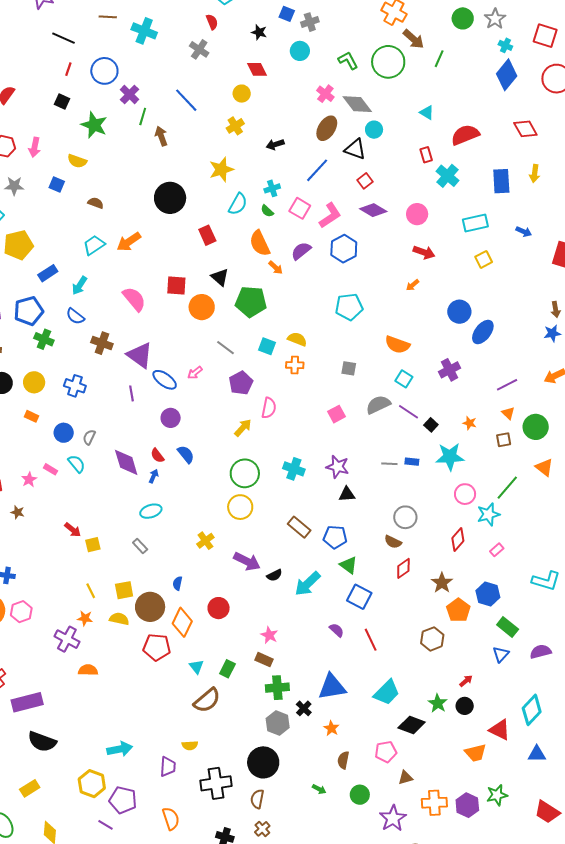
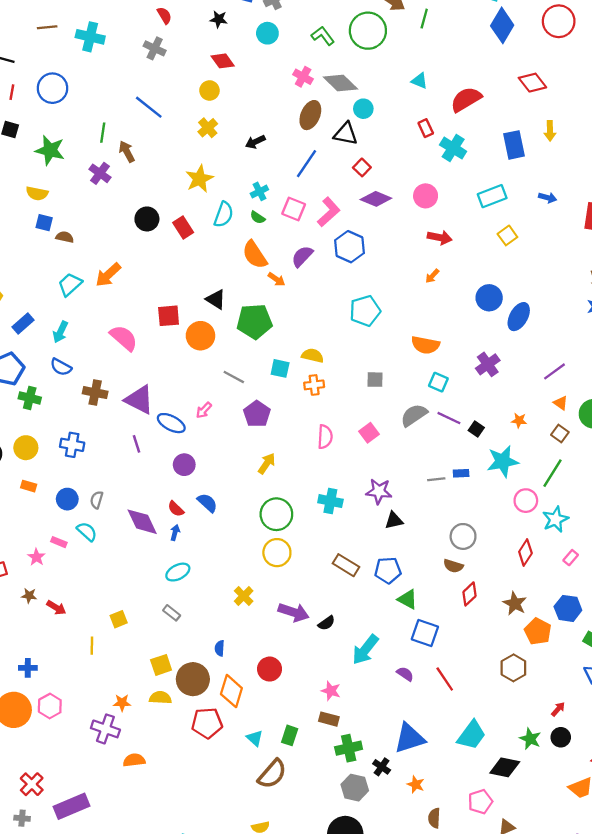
purple cross: (130, 94) -> (100, 173), moved
blue square: (57, 185) -> (44, 223), moved
black circle: (170, 198) -> (147, 219), size x0.7
red rectangle: (207, 235) -> (183, 228), moved
pink semicircle: (269, 408) -> (325, 437), moved
brown square: (504, 440) -> (560, 433), turned -35
green line: (507, 488) -> (553, 473), moved
red arrow: (73, 530) -> (56, 608), moved
cyan arrow: (308, 584) -> (365, 650), moved
yellow line: (91, 591) -> (92, 646), moved, turned 35

